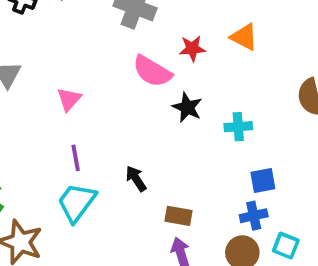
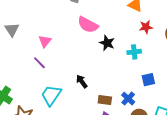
red star: (192, 48) -> (146, 27), moved
purple line: (76, 158) -> (39, 63), moved, turned -32
blue cross: (254, 216) -> (128, 99), moved, turned -32

